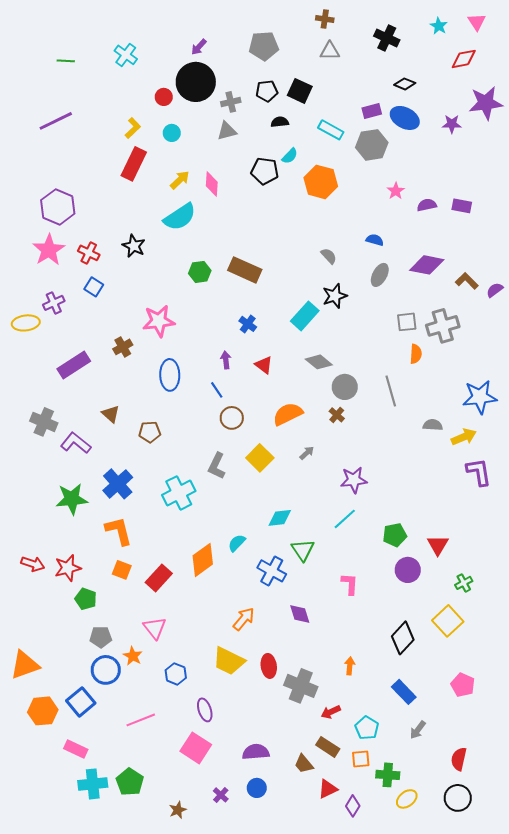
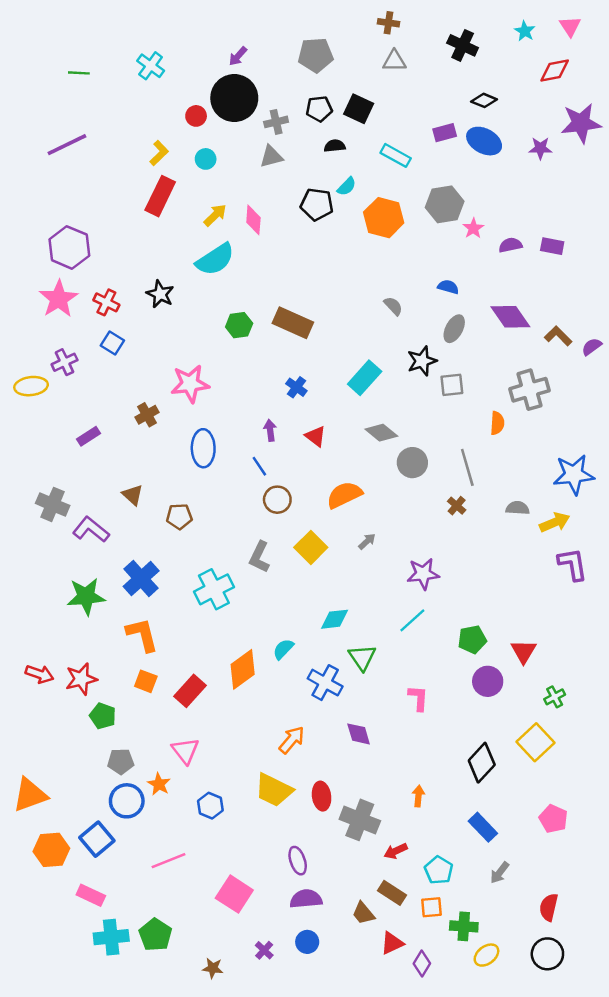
gray hexagon: (372, 145) -> (445, 204), moved
purple diamond: (427, 265) -> (510, 317), turned 44
black star: (335, 296) -> (422, 361), moved
gray square: (407, 322) -> (452, 385), moved
purple rectangle: (74, 365) -> (88, 436), size x0.6
brown cross: (337, 415) -> (457, 506), moved
purple ellipse: (205, 710) -> (298, 861), moved
brown star: (178, 810) -> (213, 968), turned 30

